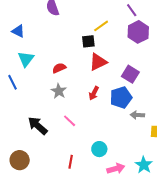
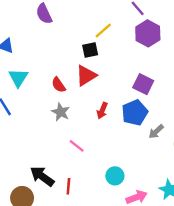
red triangle: (98, 62) -> (86, 76), moved
red semicircle: (59, 68) -> (59, 85), turned -96
gray arrow: (137, 115) -> (156, 132), turned -40
black arrow: (38, 126) -> (42, 176), moved
red line: (71, 162) -> (68, 186), moved

